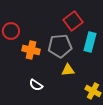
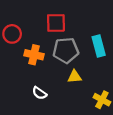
red square: (73, 21) -> (56, 23), moved, turned 36
cyan rectangle: (90, 42) -> (99, 46), turned -30

